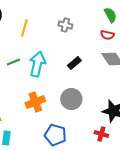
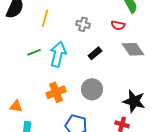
gray cross: (65, 25) -> (83, 24), moved
red semicircle: (107, 35) -> (118, 25), moved

